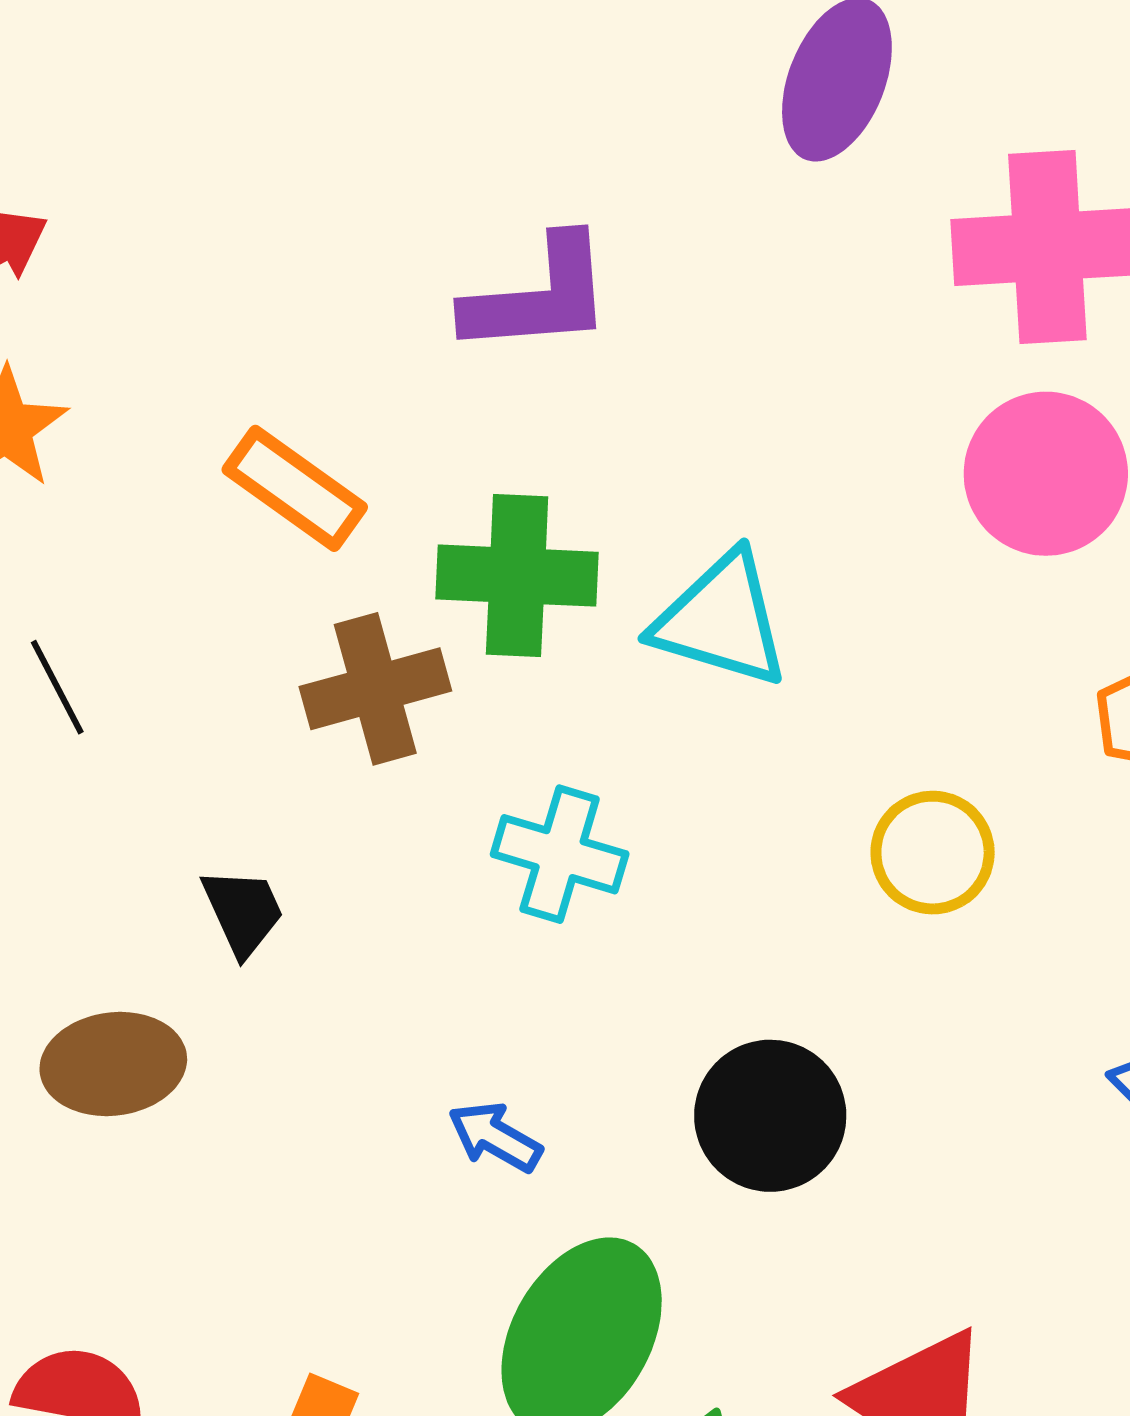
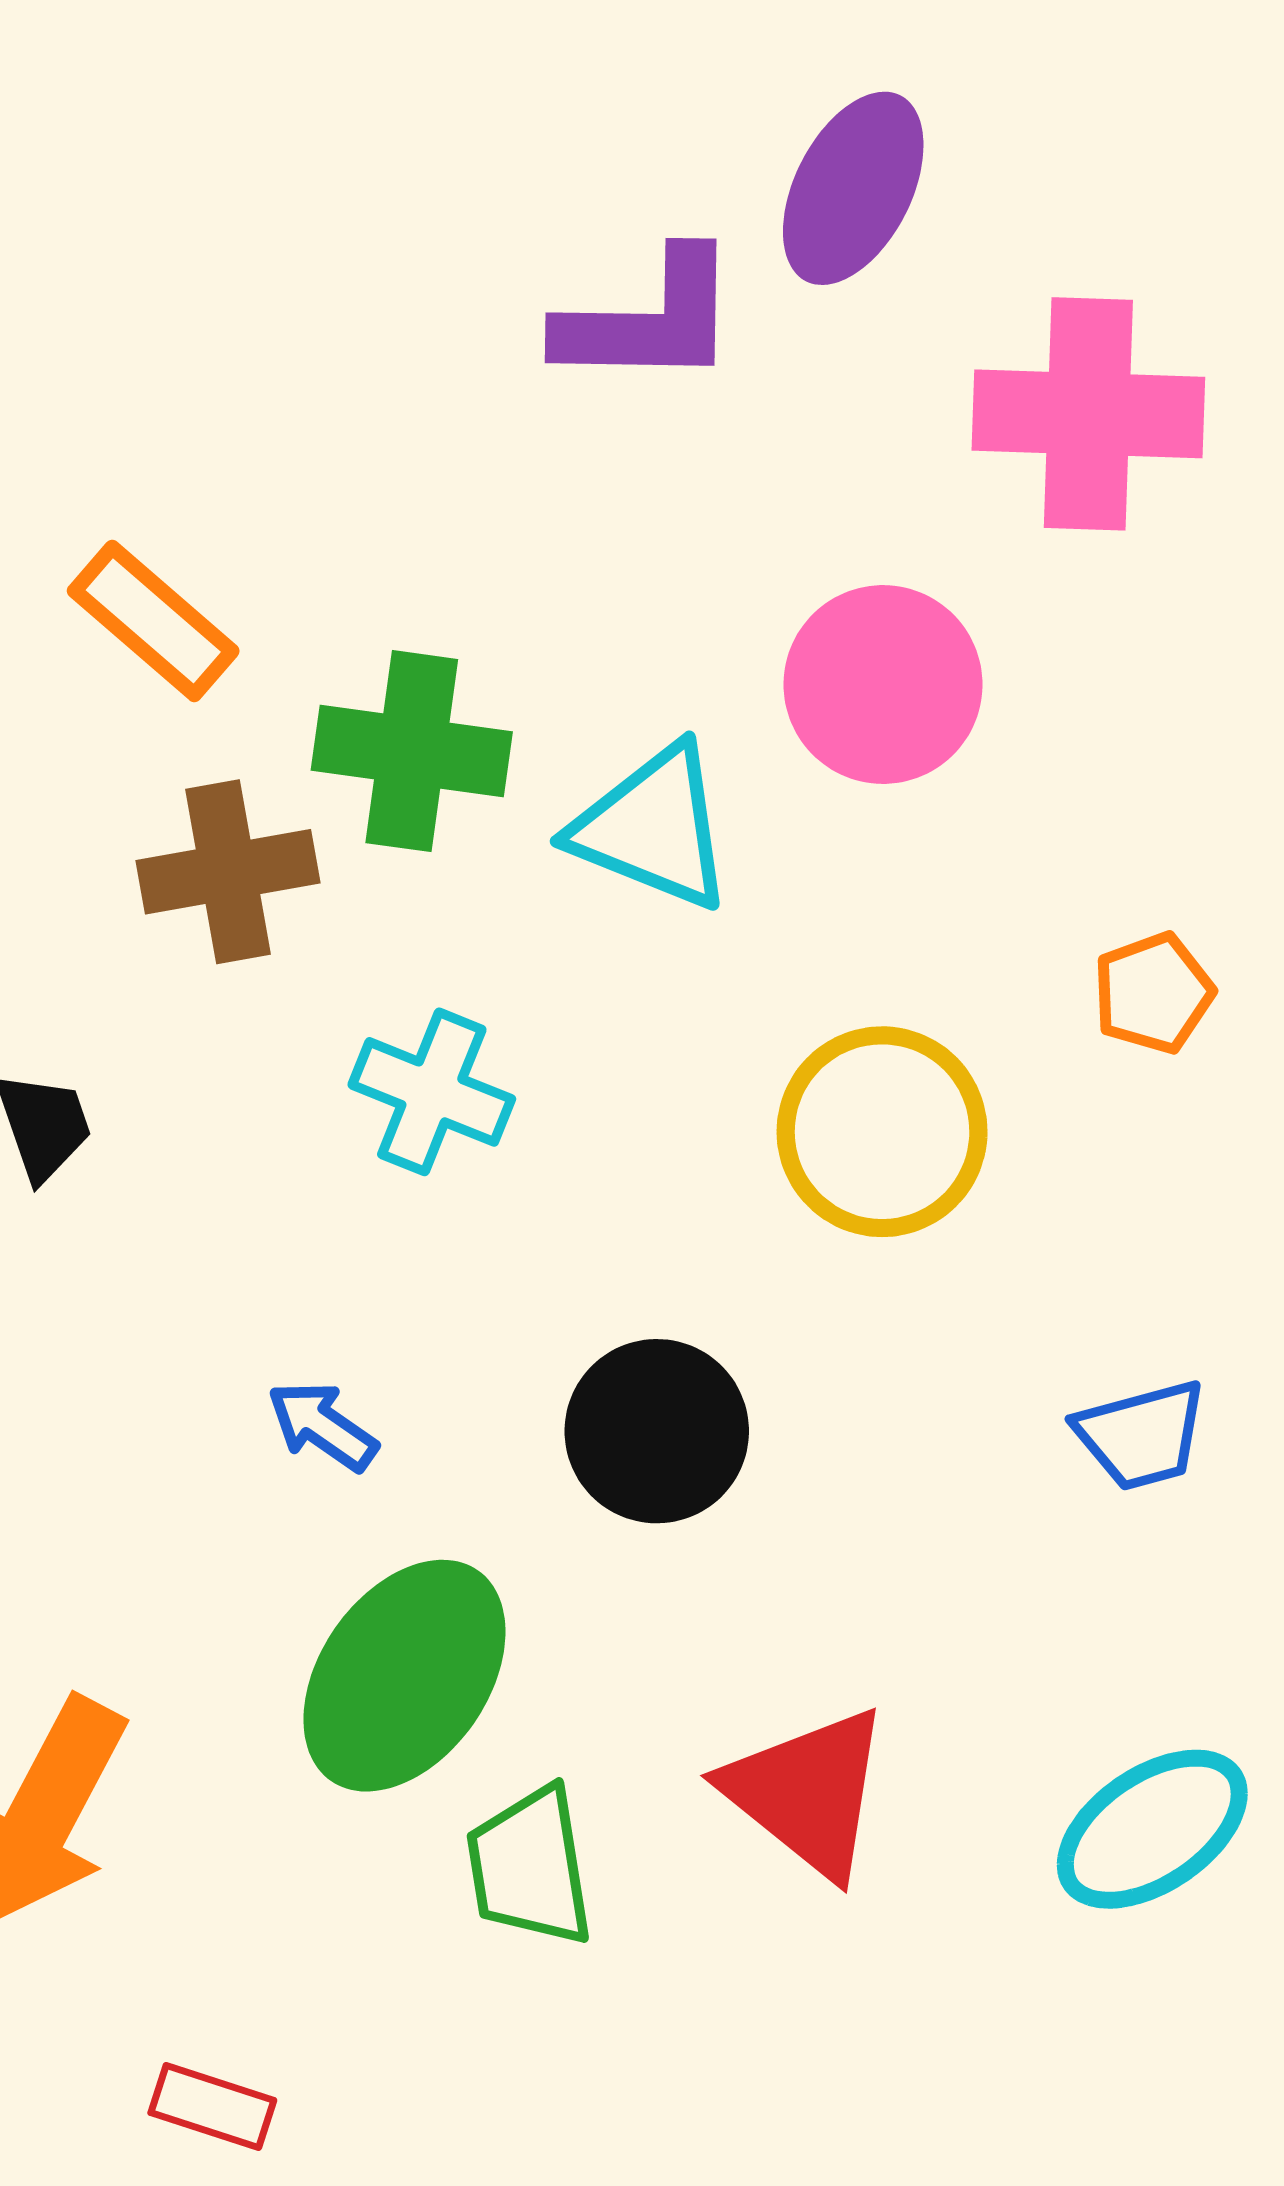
purple L-shape: (539, 296) -> (649, 320), moved
pink circle: (1046, 474) -> (883, 685), moved
yellow circle: (933, 853) -> (882, 1132), size x1.4

